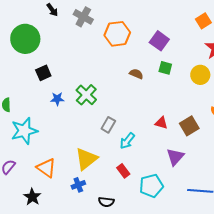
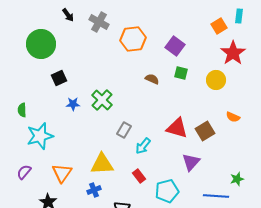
red triangle: (161, 123) -> (177, 128), size x1.6
yellow triangle: (86, 159) -> (102, 164), turned 35
orange triangle: (46, 168) -> (62, 173), turned 30

